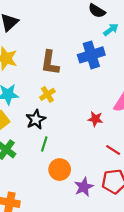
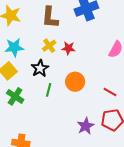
red star: (95, 119) -> (68, 48), moved
orange circle: (60, 170) -> (75, 82), moved

